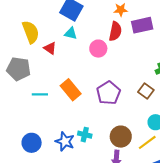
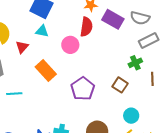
purple rectangle: (142, 25) -> (113, 19), turned 45
red triangle: (50, 48) -> (22, 47), turned 40
orange rectangle: (71, 90) -> (46, 70), moved

